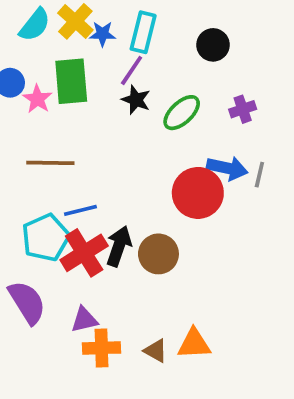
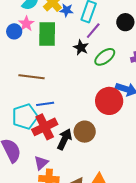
purple line: (132, 70) -> (93, 31), moved
pink star: (37, 99) -> (26, 24), moved
black arrow: (119, 246) -> (65, 139), moved
purple triangle: (84, 320) -> (41, 163), turned -35

